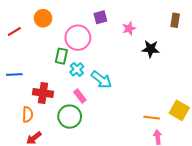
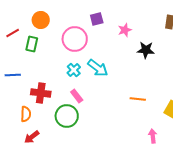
green rectangle: (61, 56) -> (32, 44), moved
cyan arrow: (101, 80) -> (98, 68), moved
orange line: (152, 118) -> (138, 99), moved

